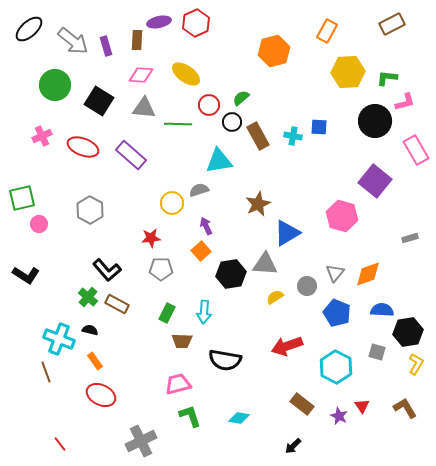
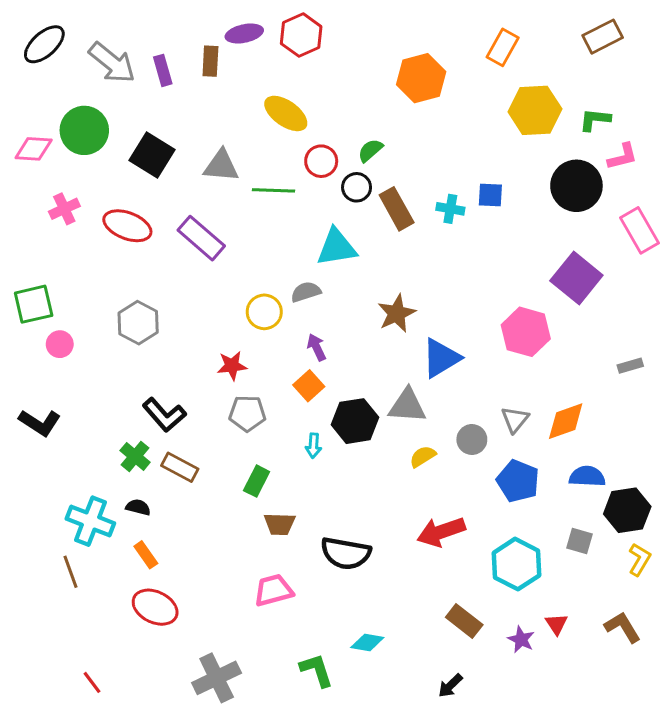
pink diamond: (141, 75) -> (34, 149), moved
cyan arrow: (204, 312) -> (313, 446), moved, size x0.7
green L-shape: (190, 416) -> (317, 670), moved

